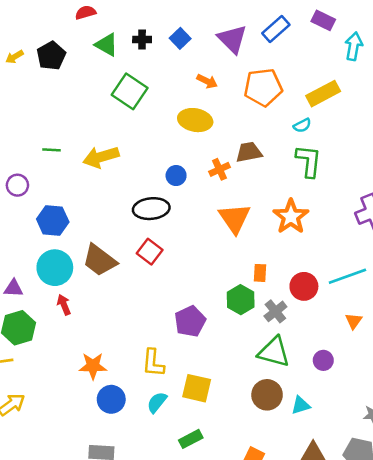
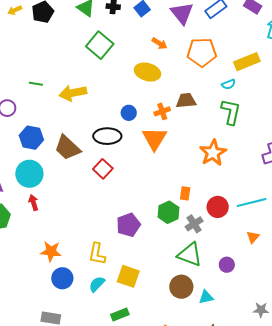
orange triangle: (235, 218) -> (154, 139), moved
brown trapezoid: (100, 260) -> (67, 148), moved

